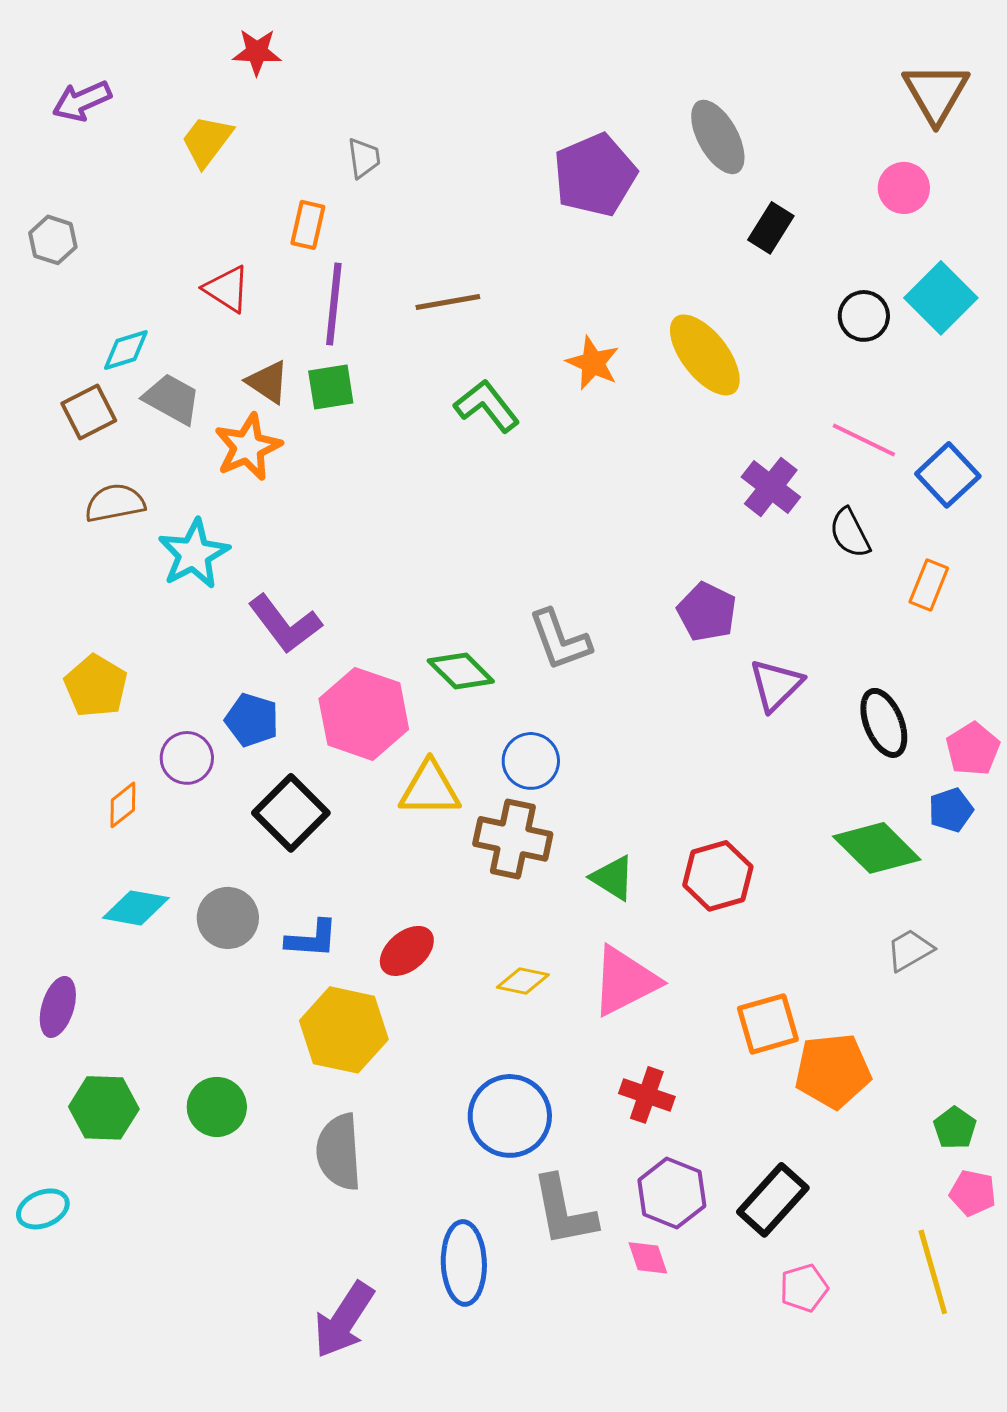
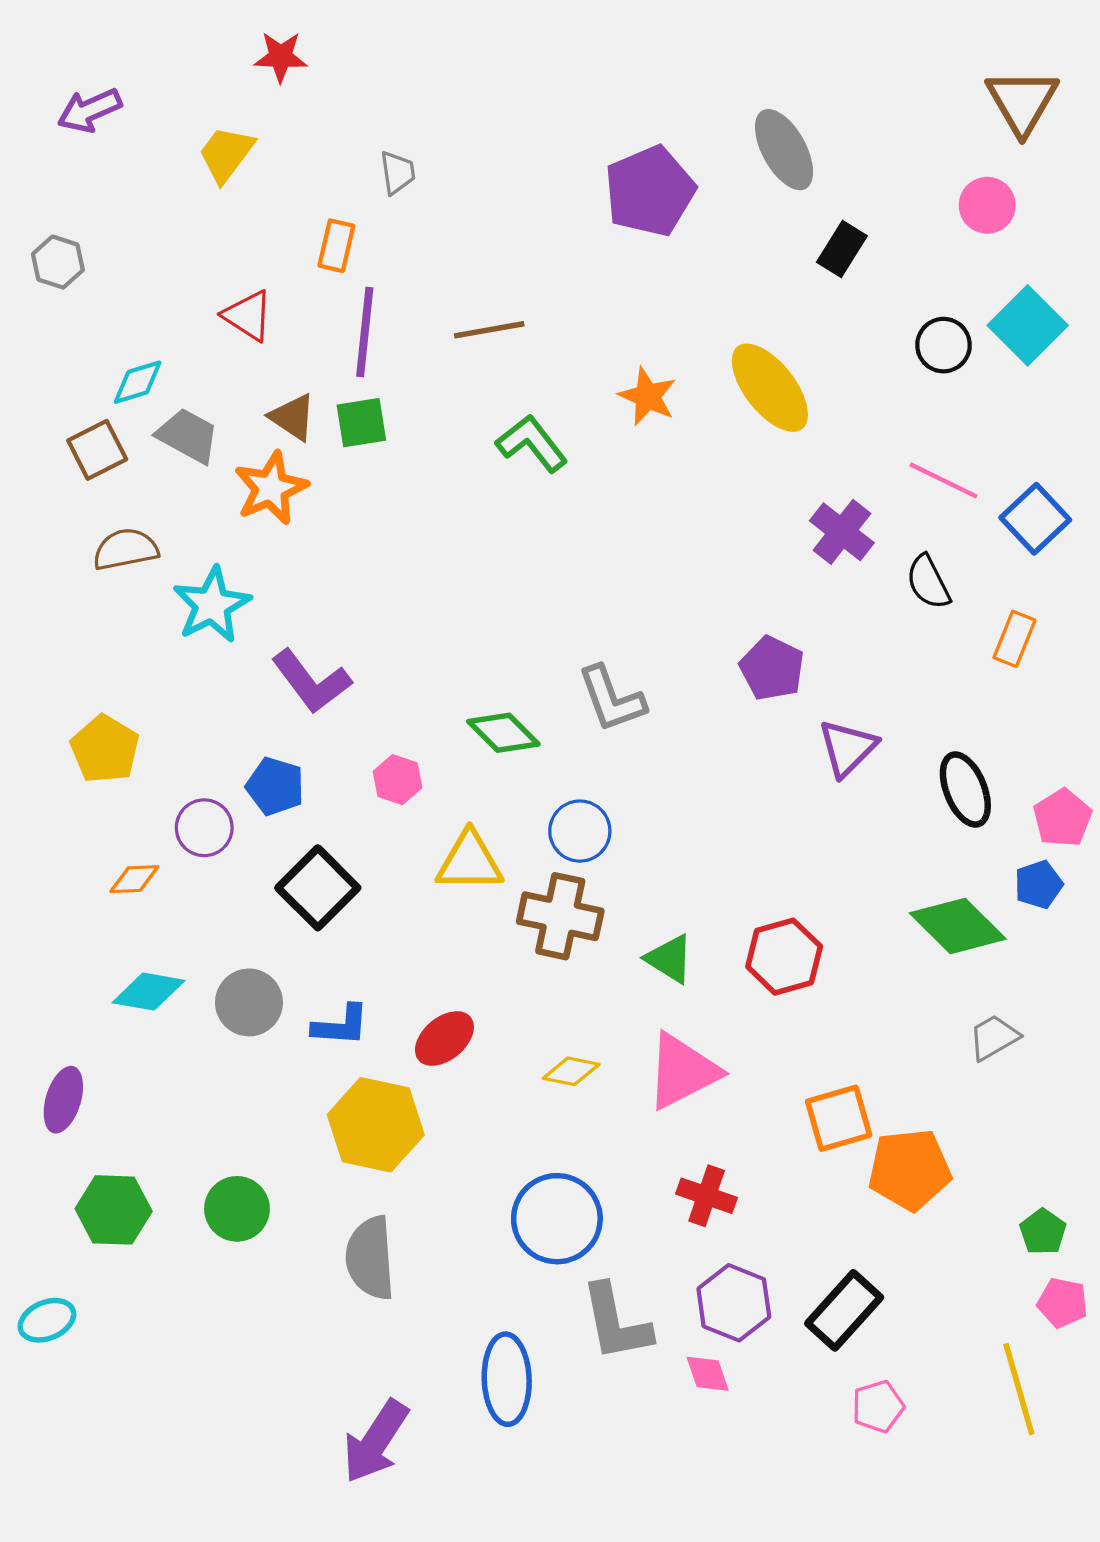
pink hexagon: (364, 714) -> (397, 780), size x0.5
orange diamond: (123, 805) -> (134, 879), turned 36

